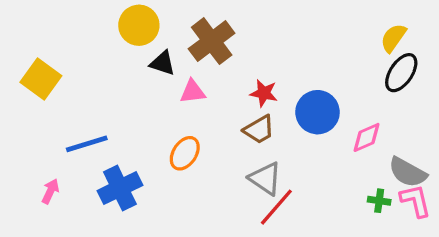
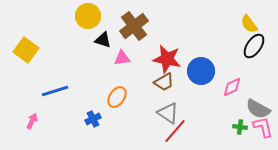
yellow semicircle: (393, 38) -> (249, 24), turned -72
red star: (264, 93) -> (167, 59), size x1.6
blue cross: (120, 188) -> (93, 119), moved, size x0.6

